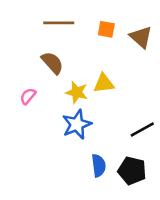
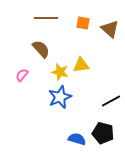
blue semicircle: (99, 166) -> (77, 139), moved, turned -66

